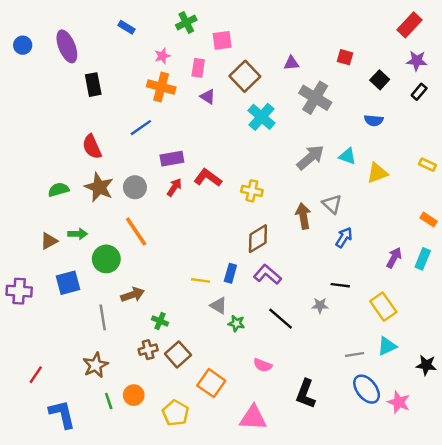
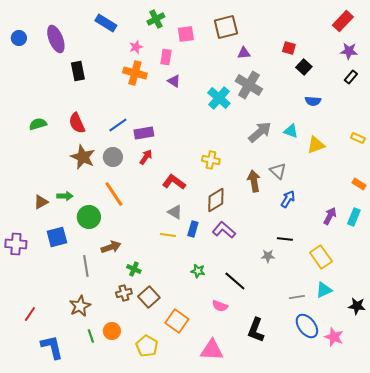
blue rectangle: (127, 27) -> (106, 23), size x1.5
brown square: (245, 76) -> (226, 27), moved, turned 30
black square: (380, 80) -> (304, 67), moved
gray cross: (315, 98) -> (249, 85), moved
blue line: (141, 128) -> (118, 125), moved
red L-shape: (208, 178) -> (174, 182), moved
green semicircle: (59, 190) -> (38, 124), moved
gray triangle: (219, 305) -> (175, 212), moved
black line: (281, 319) -> (235, 281), moved

